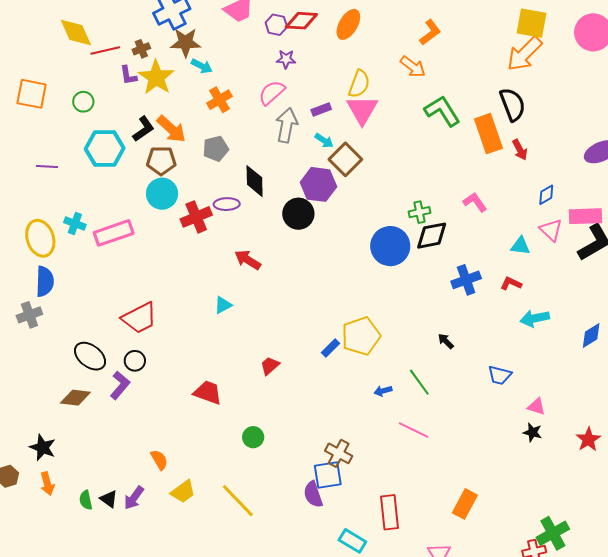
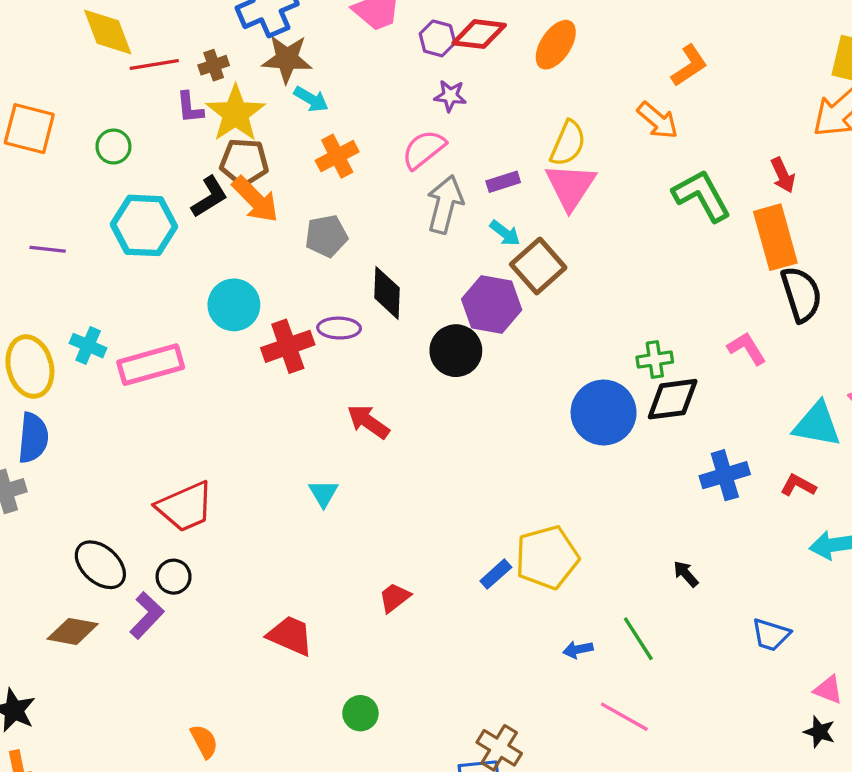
black semicircle: (513, 104) -> (801, 294), moved
red arrow: (520, 150) -> (783, 175), moved
brown pentagon: (161, 161) -> (244, 162), moved
cyan triangle: (520, 246) -> (817, 424), size x1.5
cyan triangle: (223, 305) -> (323, 493), turned -36

